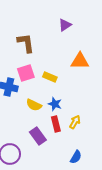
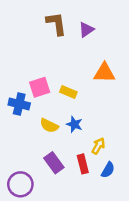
brown L-shape: (26, 43) -> (56, 24), moved
red rectangle: (56, 124) -> (83, 164), moved
blue semicircle: (76, 157) -> (108, 170), moved

